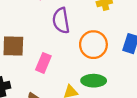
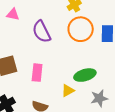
orange circle: (93, 45) -> (81, 29), moved

